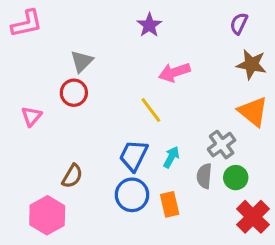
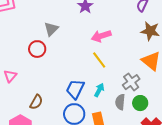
gray triangle: (82, 61) -> (51, 29), moved
yellow line: (151, 110) -> (99, 60), moved
pink triangle: (31, 116) -> (10, 76), moved

